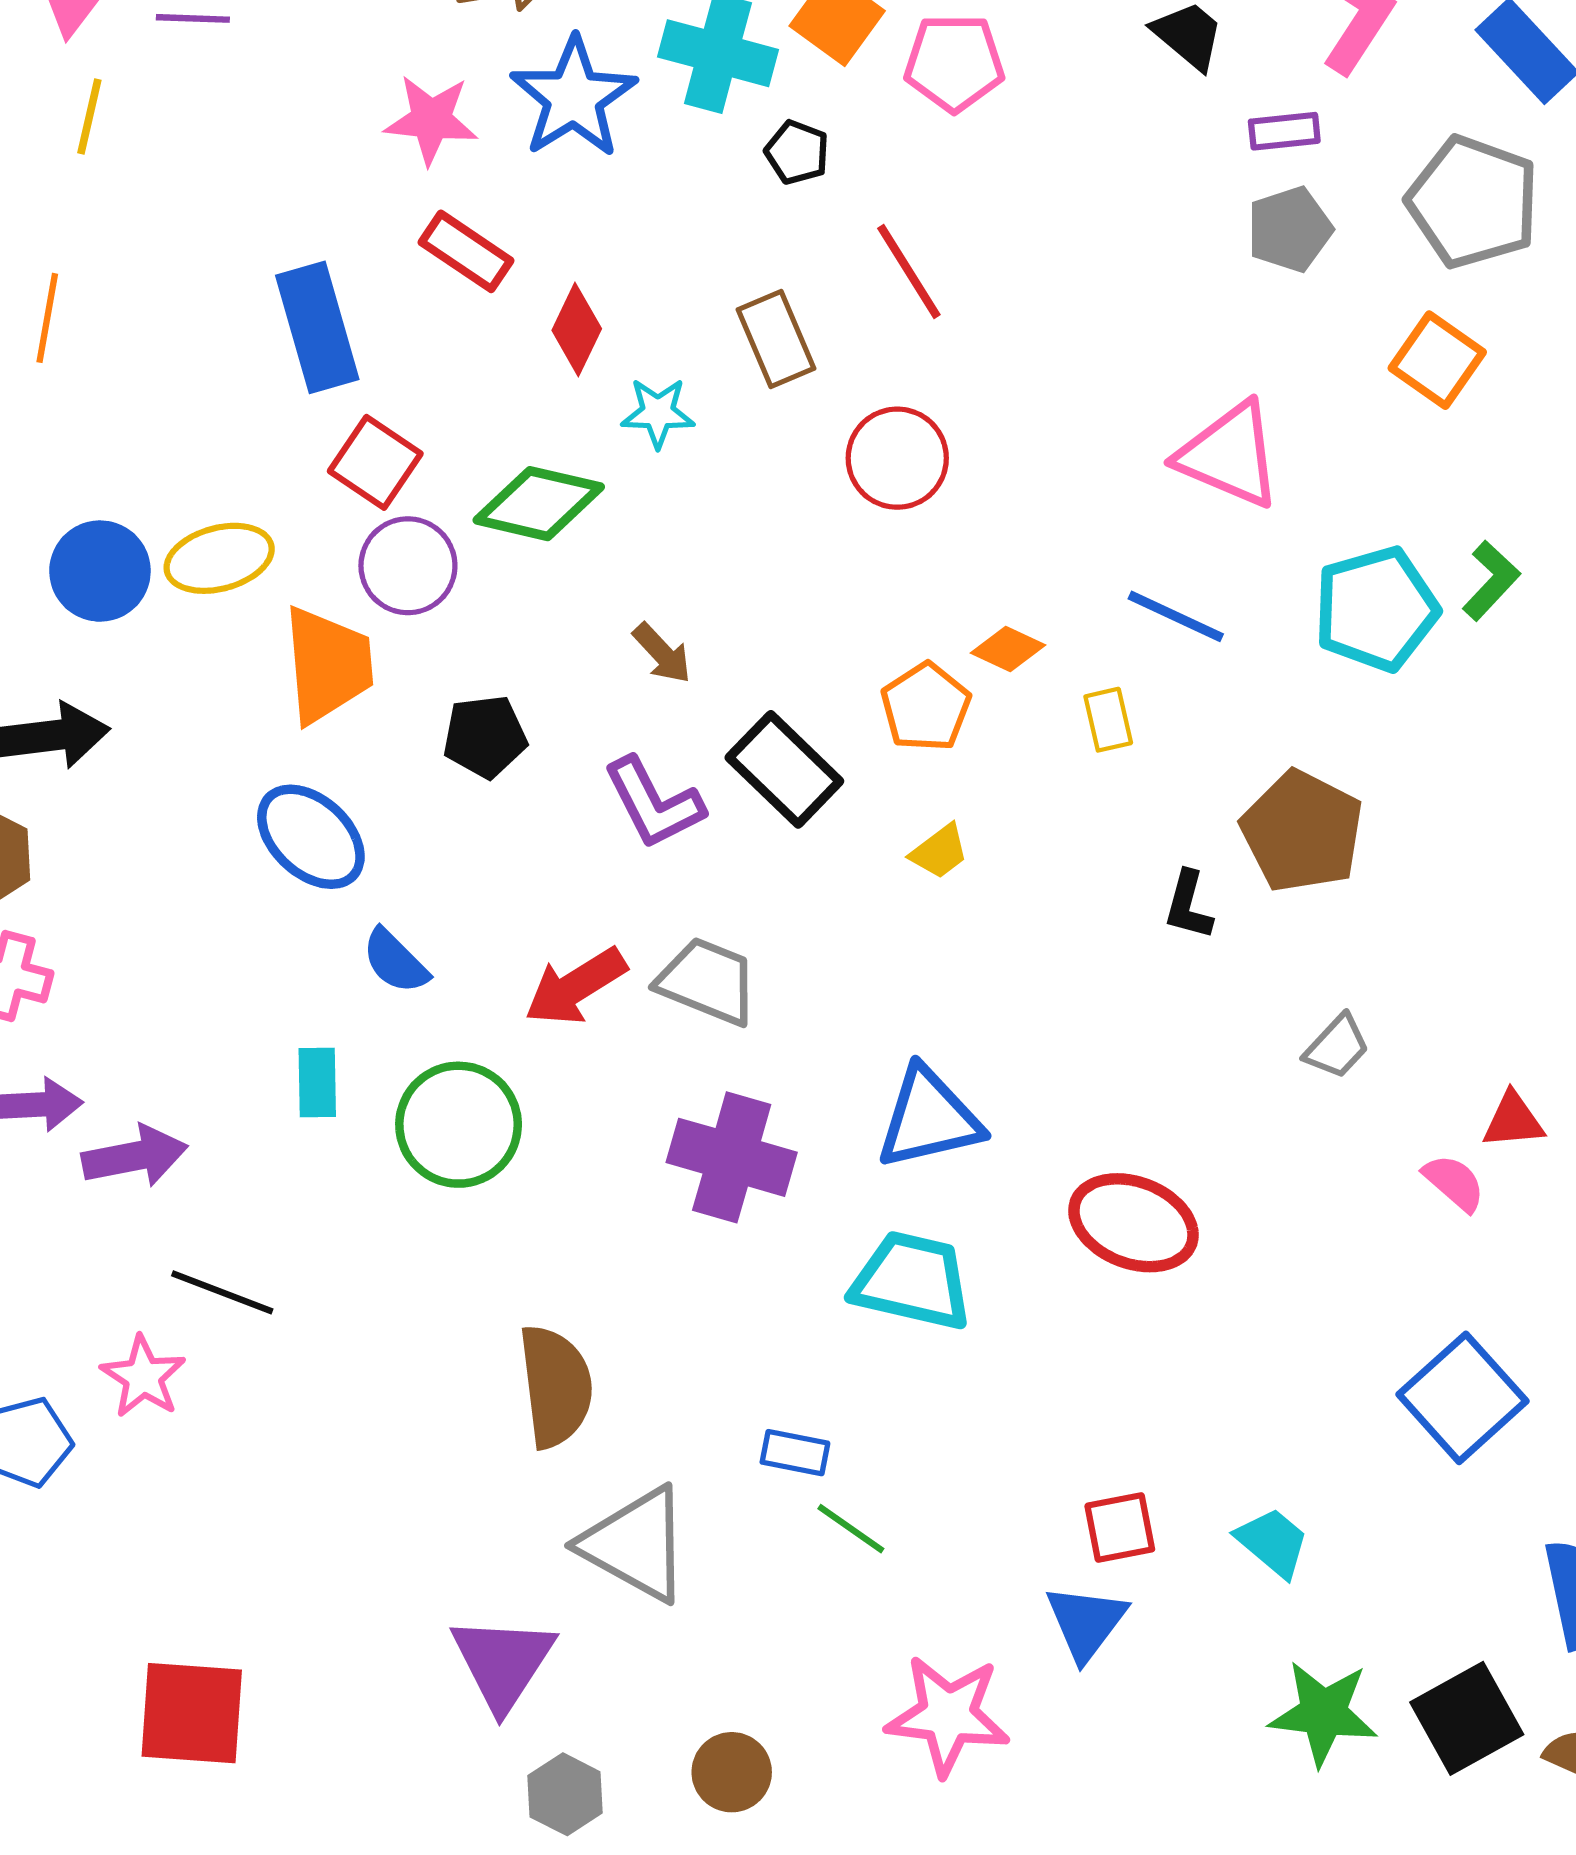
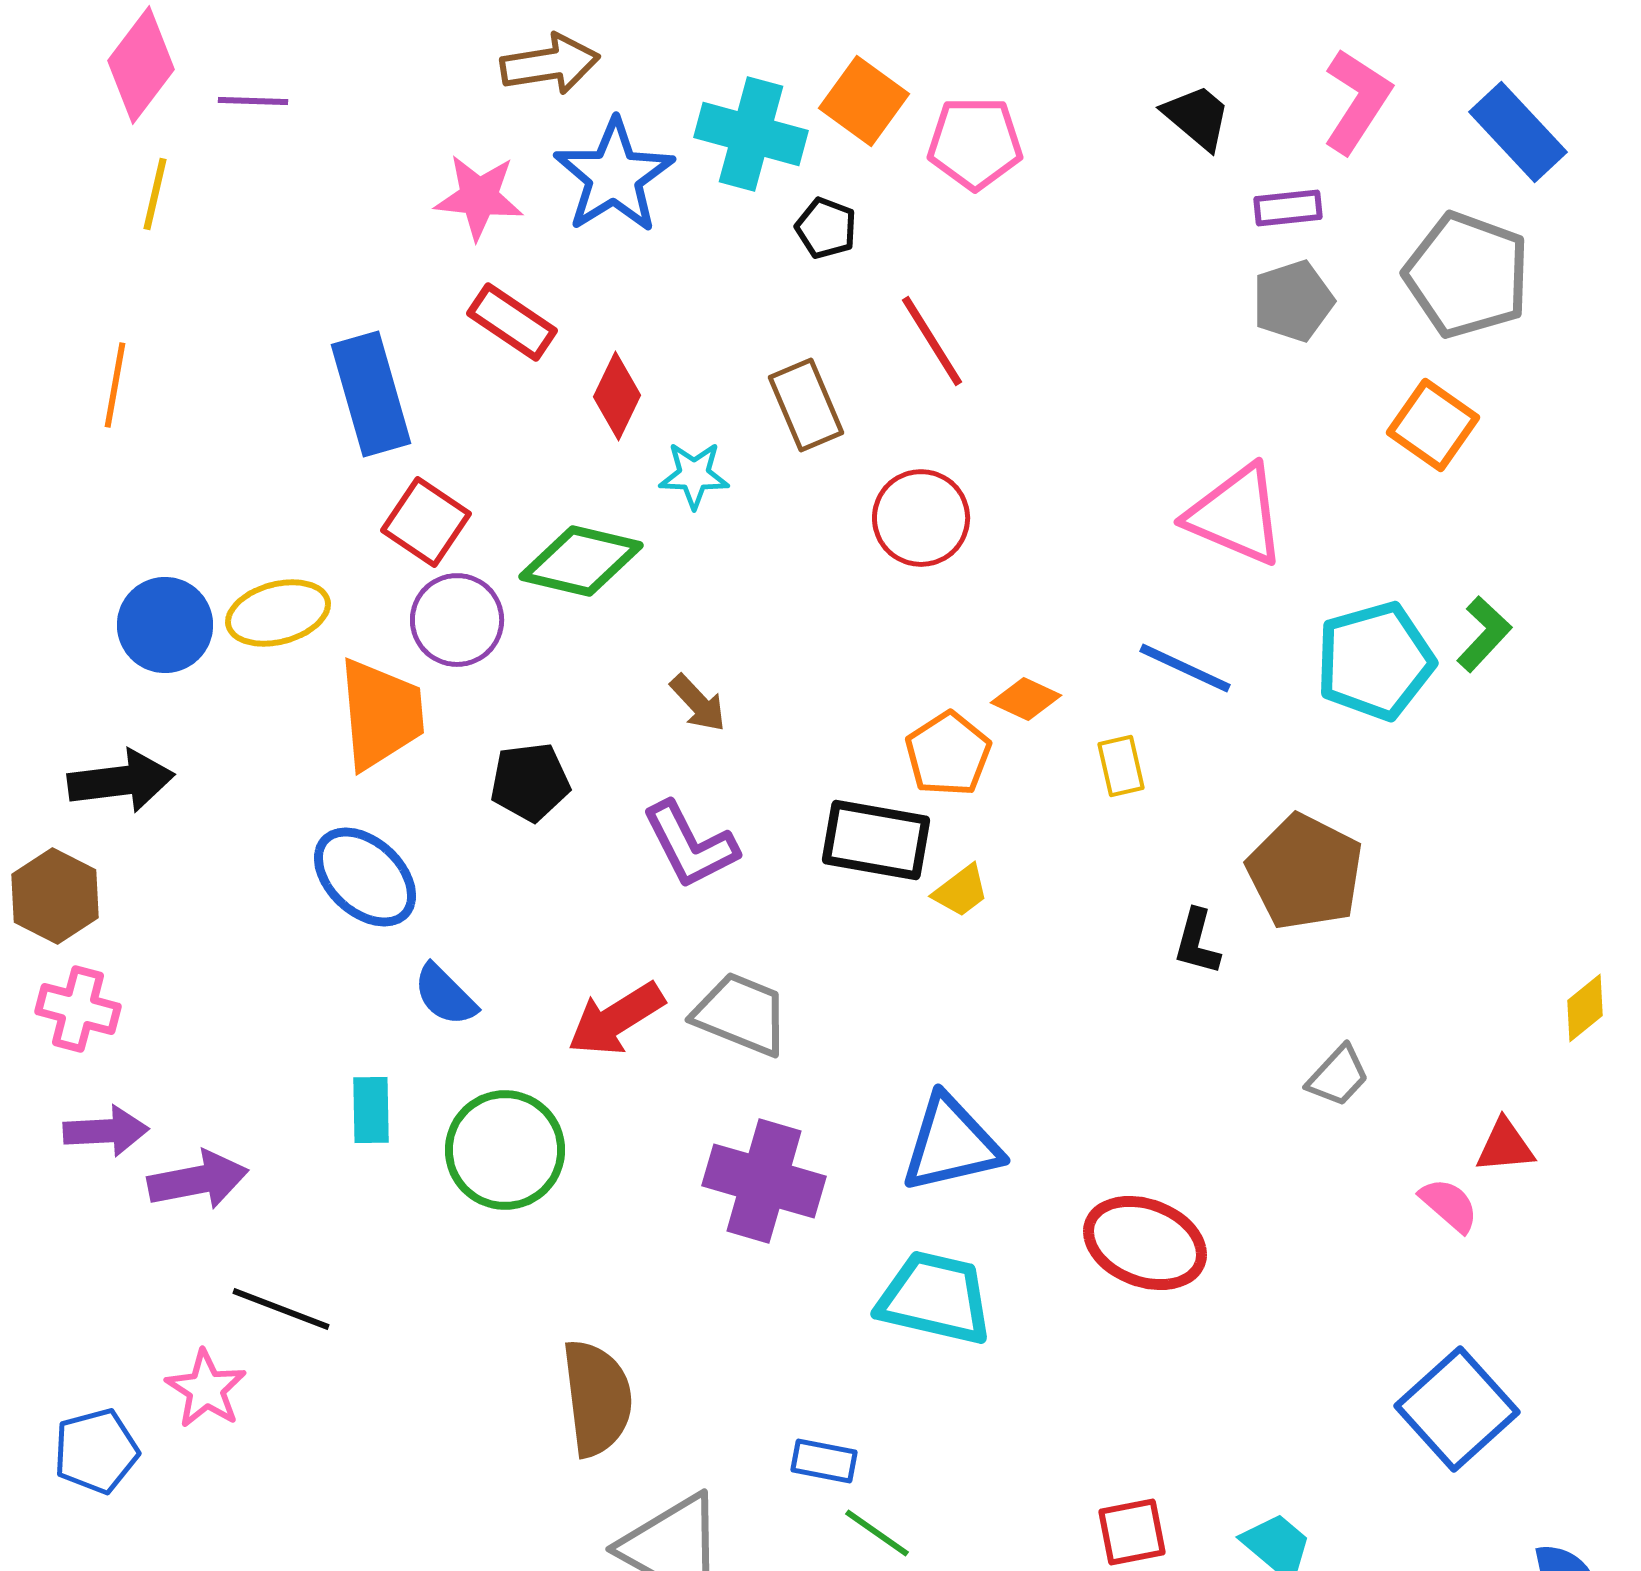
black rectangle: (784, 769) -> (876, 840), moved, turned -34

